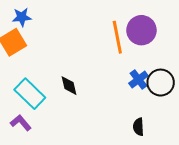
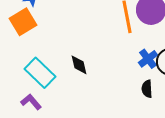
black semicircle: (138, 127) -> (147, 89), moved

